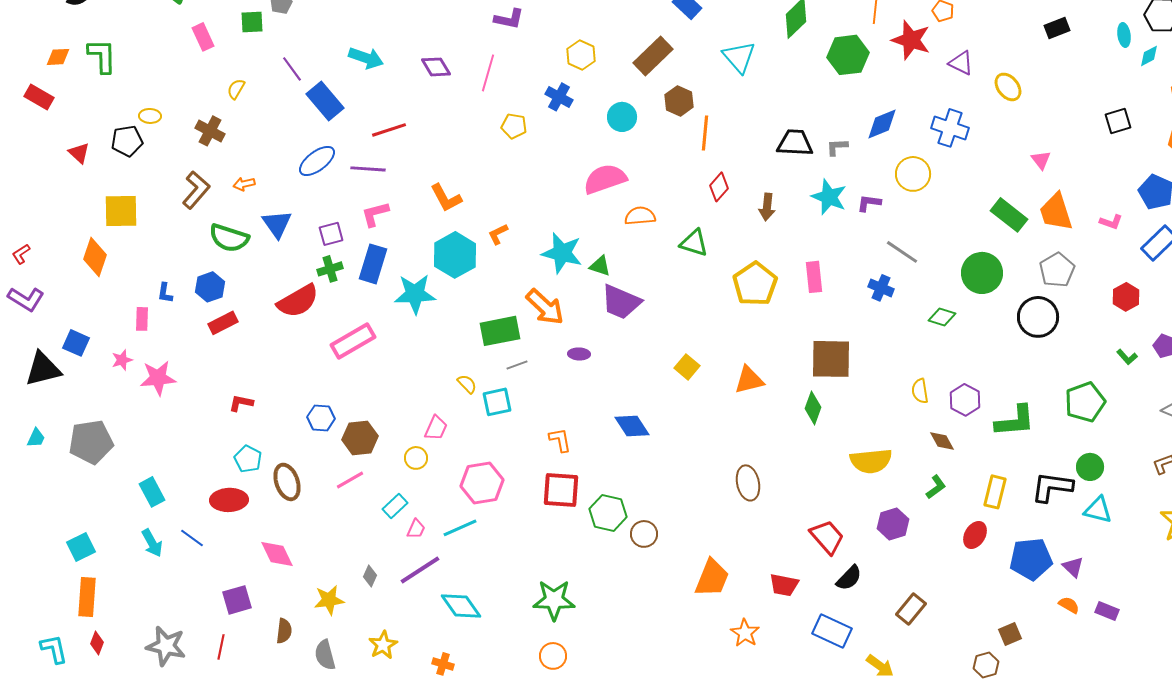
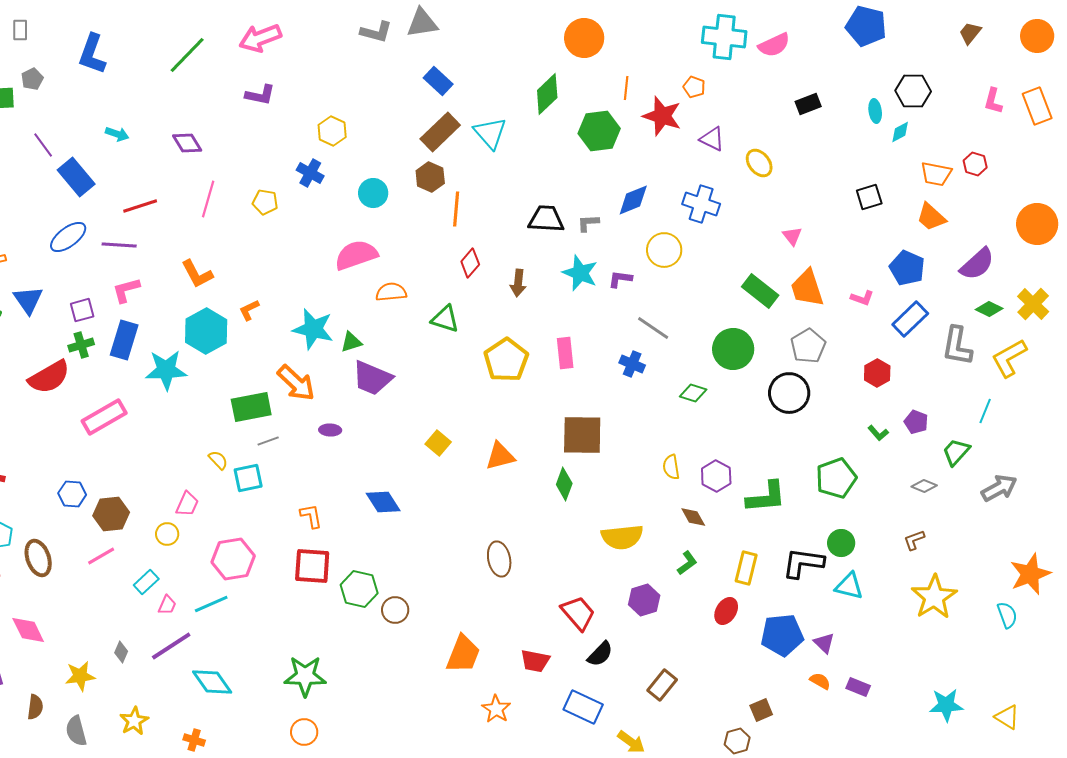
brown rectangle: (653, 56) -> (440, 132), moved
cyan arrow: (366, 58) -> (117, 134), size x0.7
pink line: (488, 73) -> (208, 199), moved
green triangle: (600, 266) -> (351, 342), turned -35

